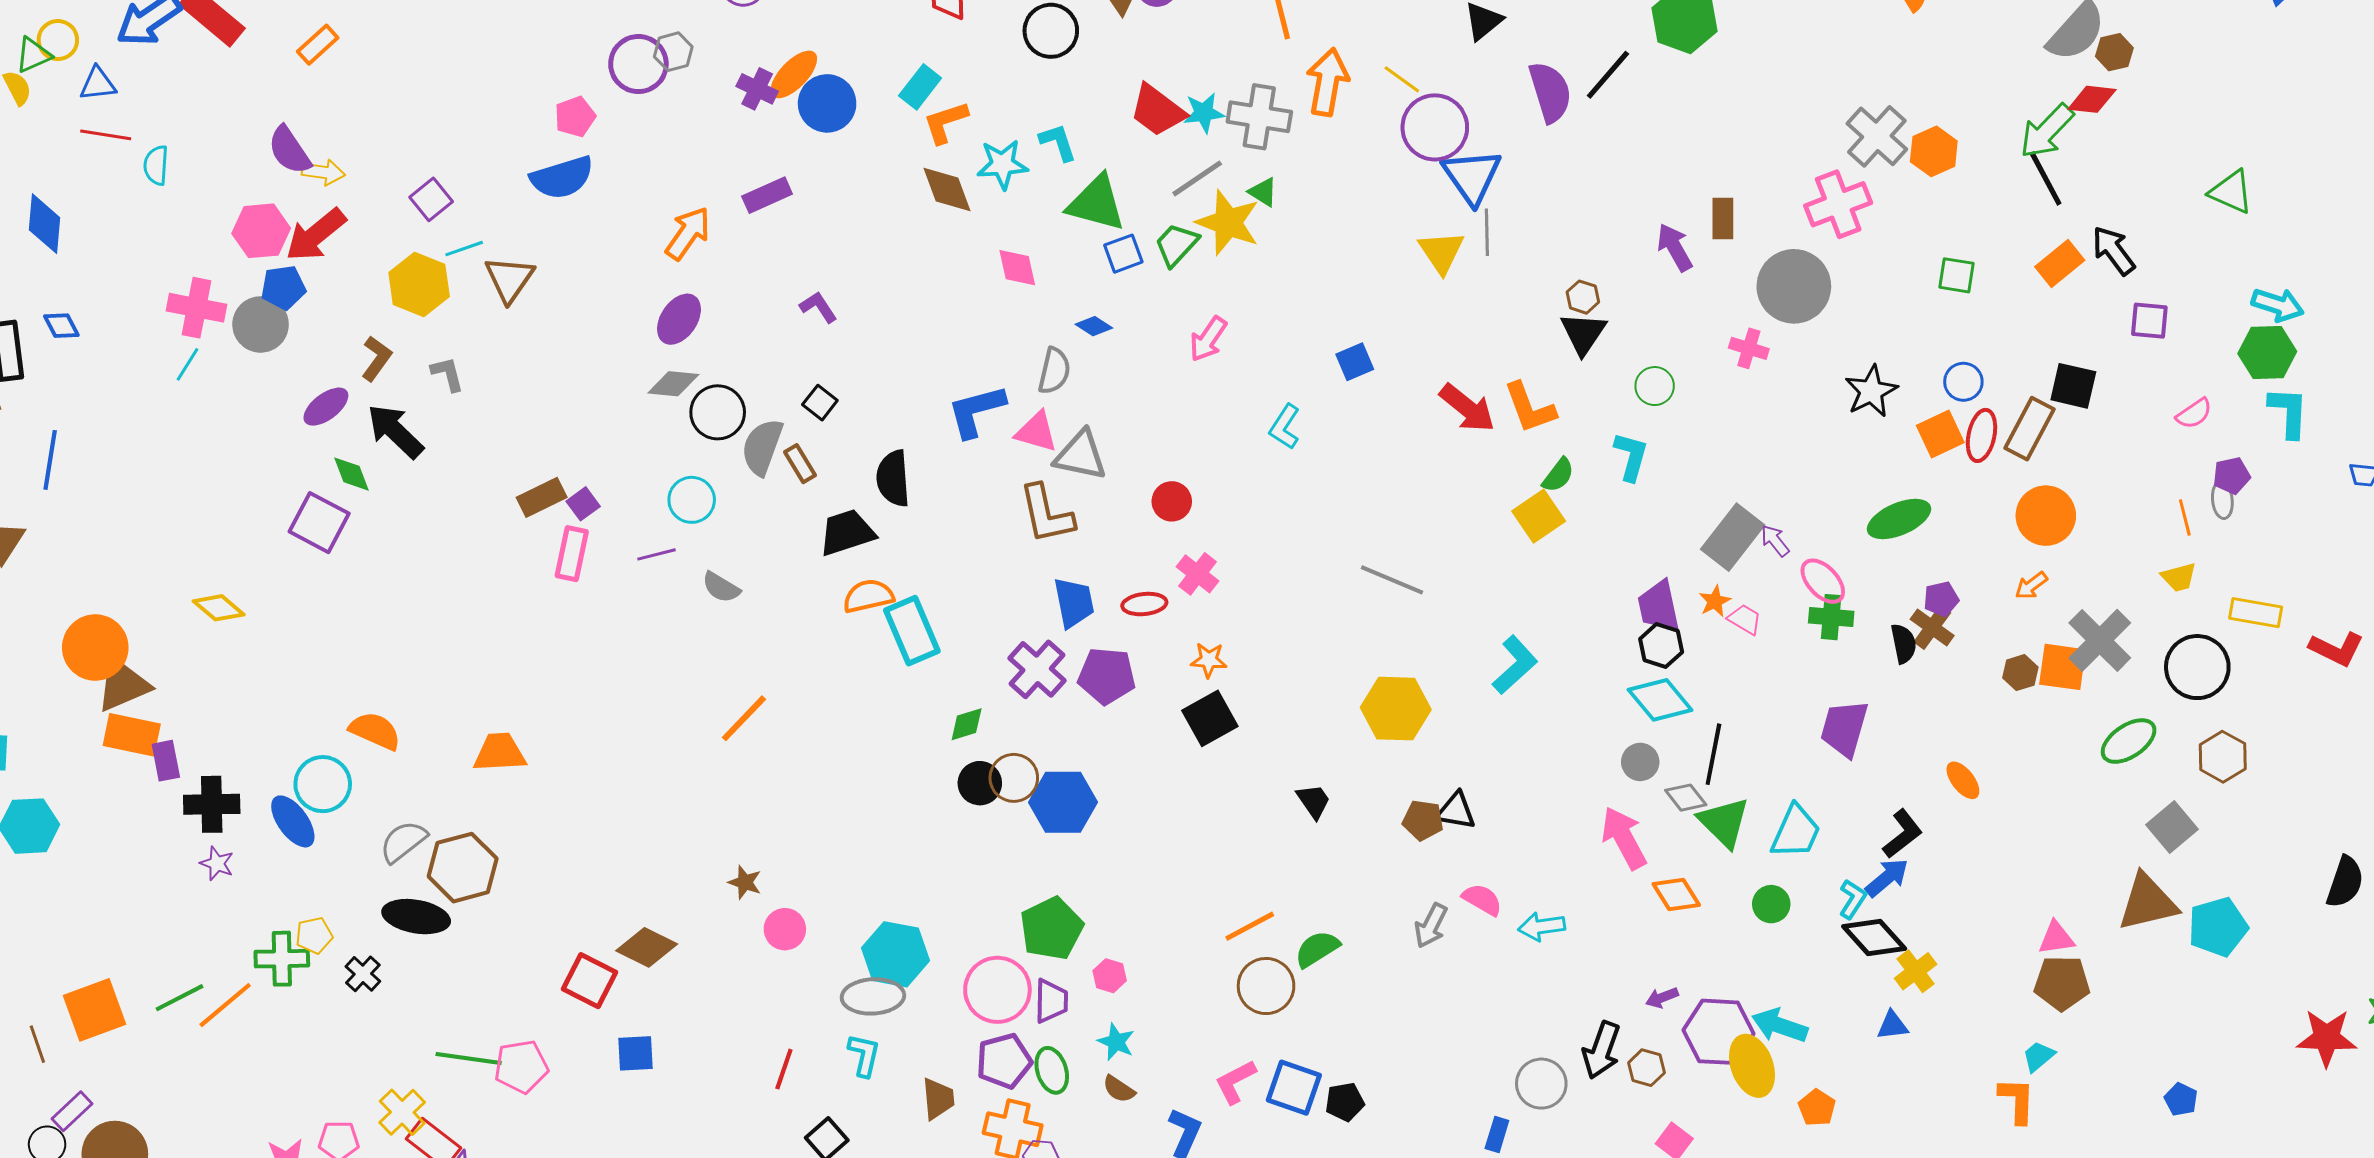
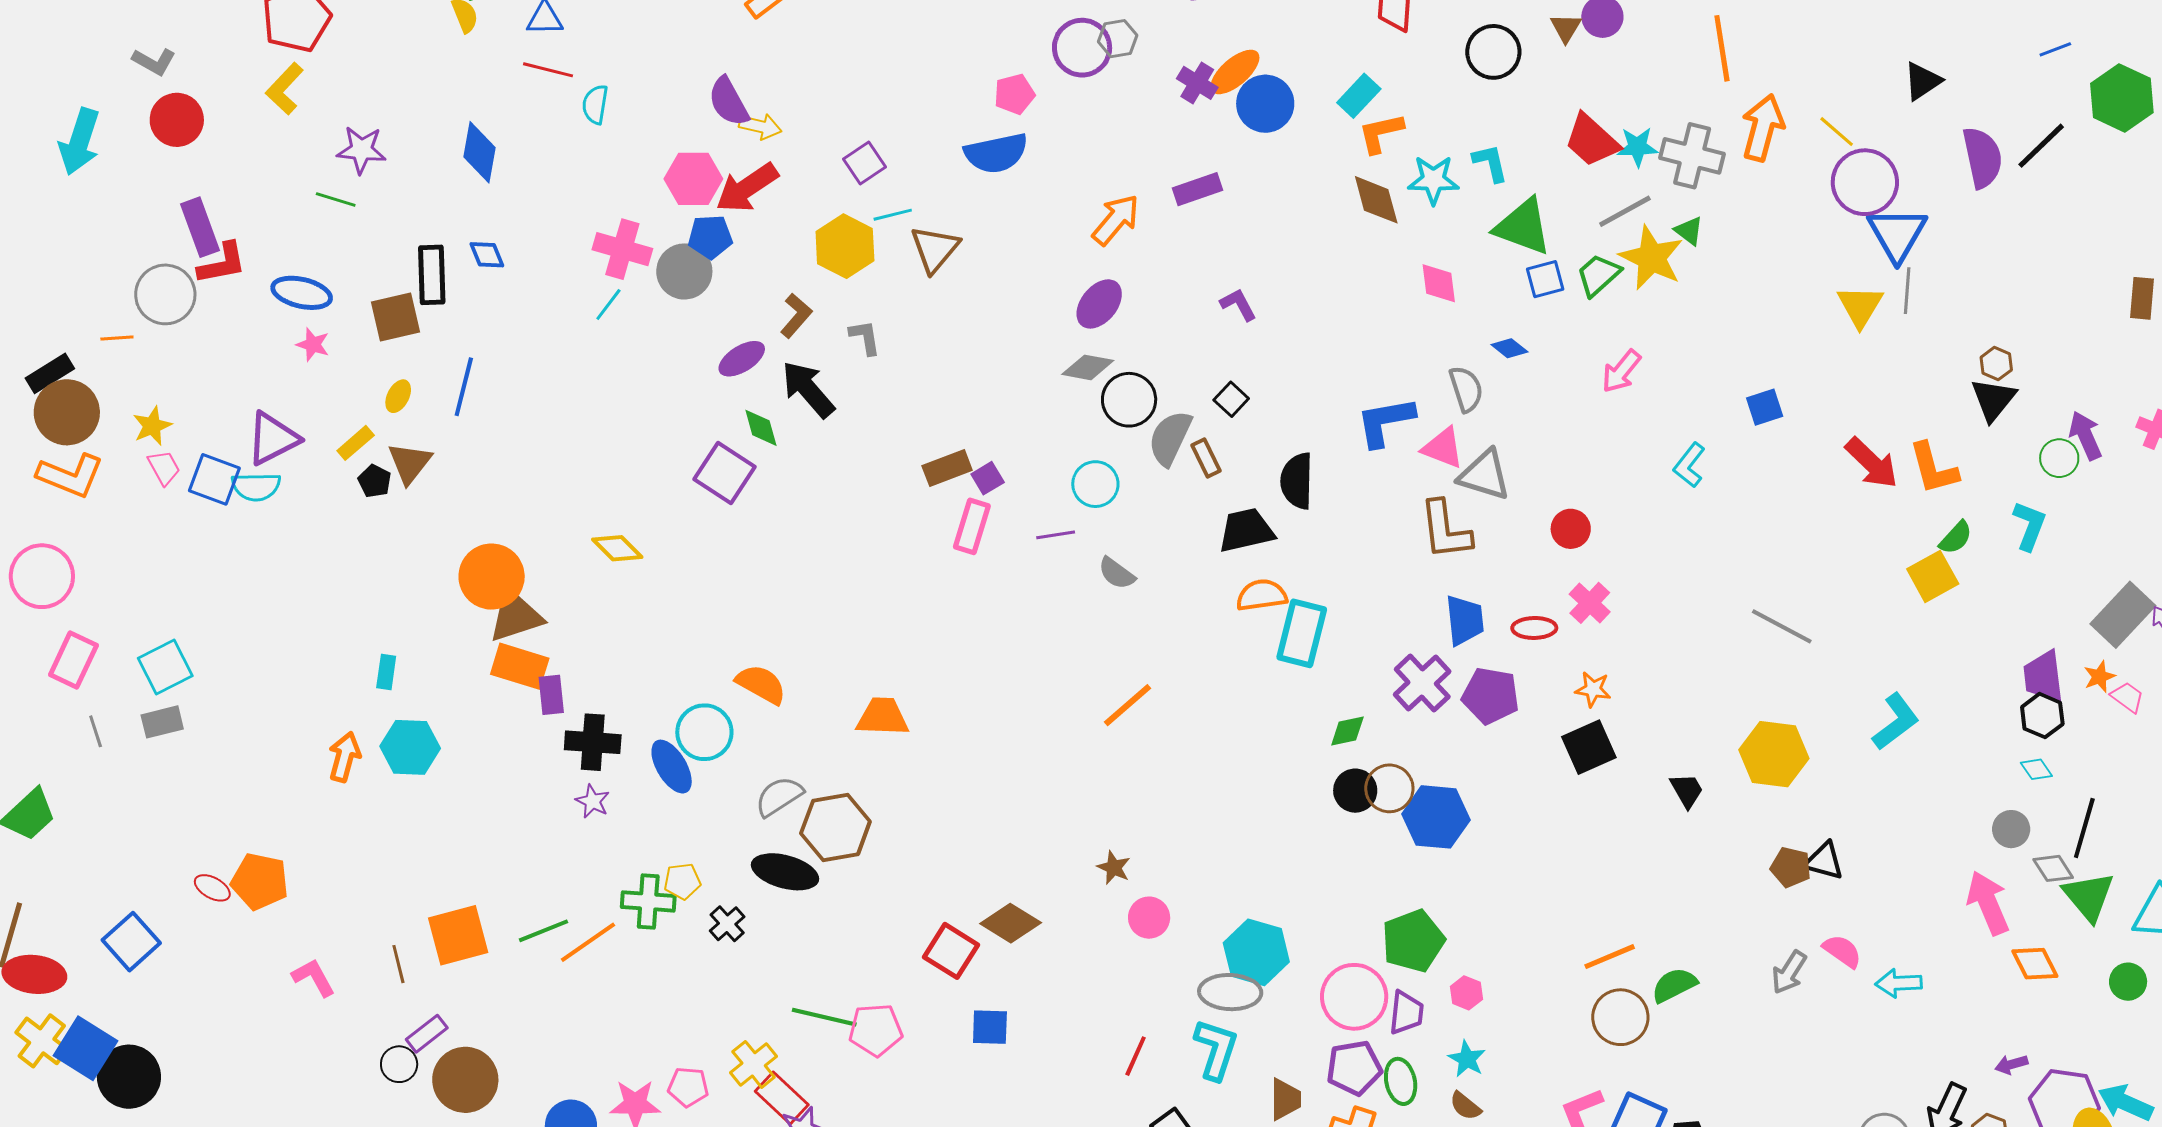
purple arrow: (1675, 247) -> (2086, 436), moved
gray semicircle: (1054, 371) -> (1466, 389), turned -36
cyan rectangle: (912, 631) -> (1302, 633), turned 32
cyan diamond: (1660, 700) -> (2036, 769), size x0.5
black trapezoid: (1314, 801) -> (1687, 790), moved
cyan L-shape: (864, 1055) -> (1216, 1049), size x1.4

